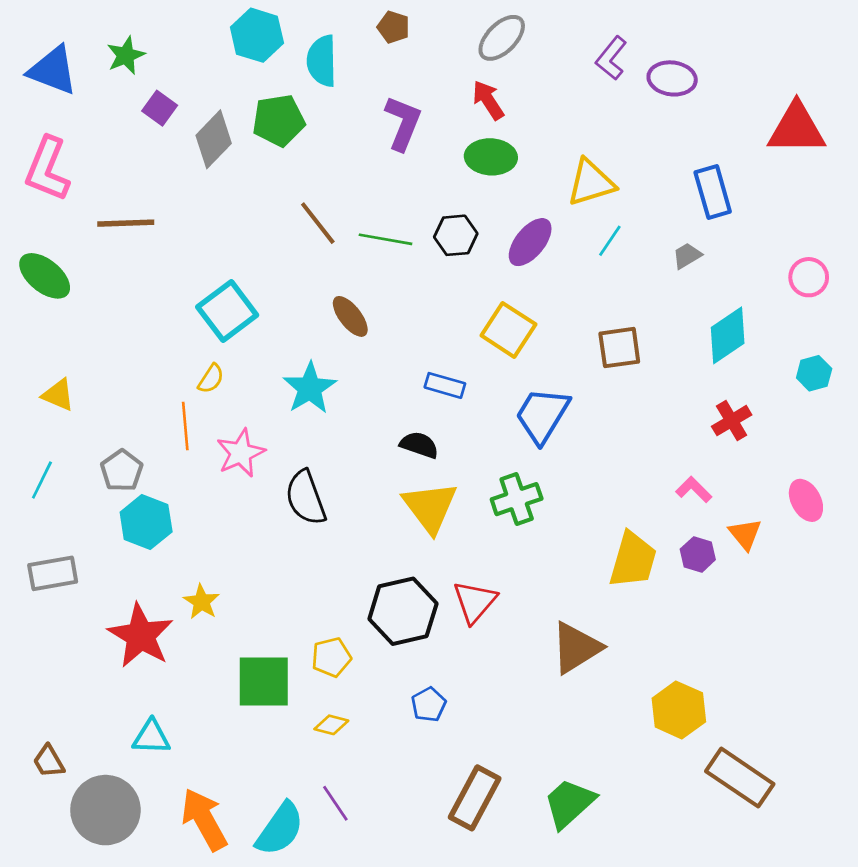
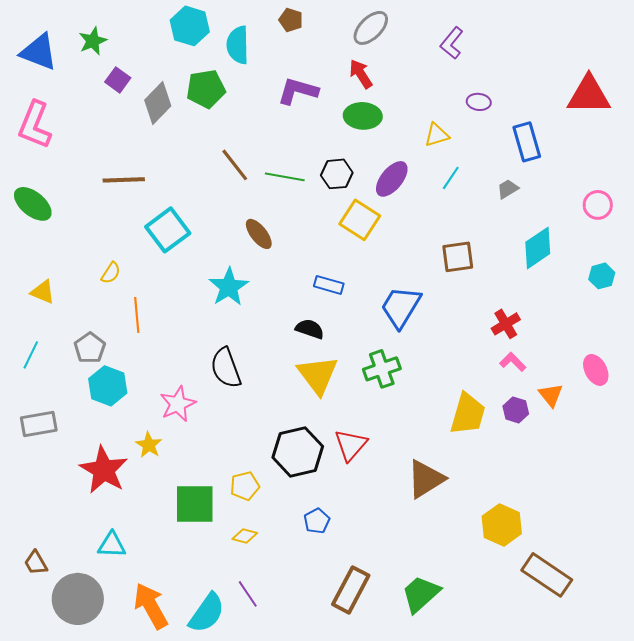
purple ellipse: (672, 78) -> (479, 102), moved, size x0.7
purple L-shape: (403, 123) -> (298, 91), turned -96
yellow triangle: (591, 183) -> (437, 135), size x0.7
brown line: (126, 223) -> (124, 180), moved
yellow square: (508, 330) -> (360, 220), moved
yellow semicircle: (211, 379) -> (111, 273), moved
red cross: (732, 421) -> (506, 324), moved
pink star: (241, 453) -> (178, 404), moved

